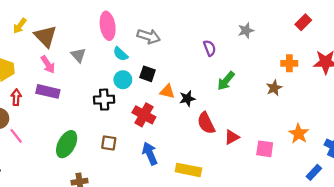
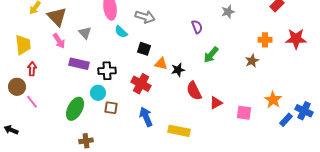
cyan circle: (123, 80) -> (98, 93), moved
purple rectangle: (48, 91) -> (79, 64), moved
blue rectangle: (314, 172) -> (286, 120), moved

